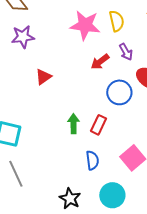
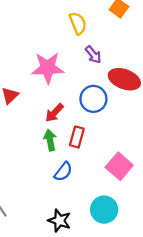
pink star: (85, 25) -> (48, 68), moved
red arrow: (100, 62) -> (54, 113), moved
blue semicircle: (92, 160) -> (63, 172), moved, turned 54

